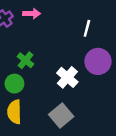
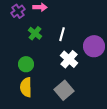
white line: (87, 28) -> (62, 34), moved
green cross: (25, 60) -> (35, 33), moved

